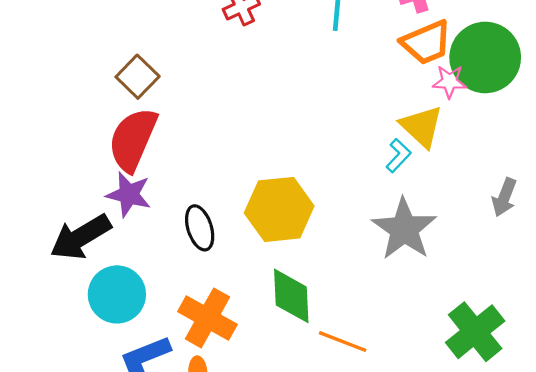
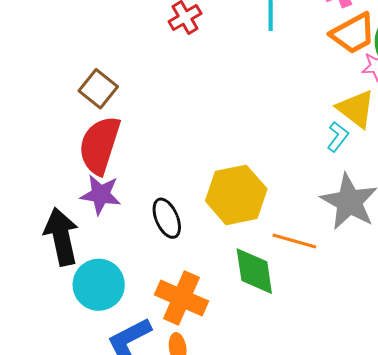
black arrow: (81, 237) -> (61, 237), turned 114
orange line: (343, 342) -> (294, 241), moved

